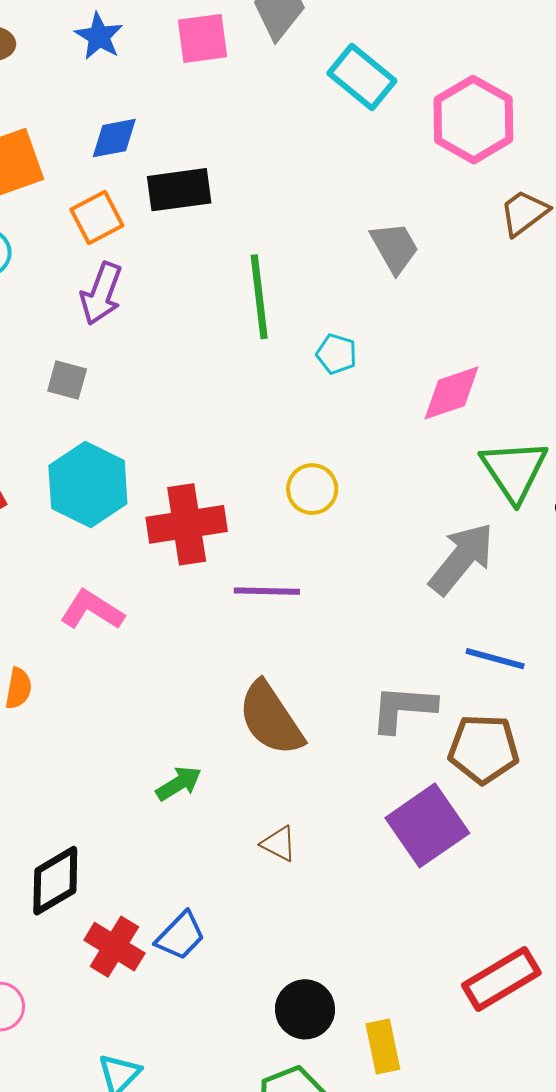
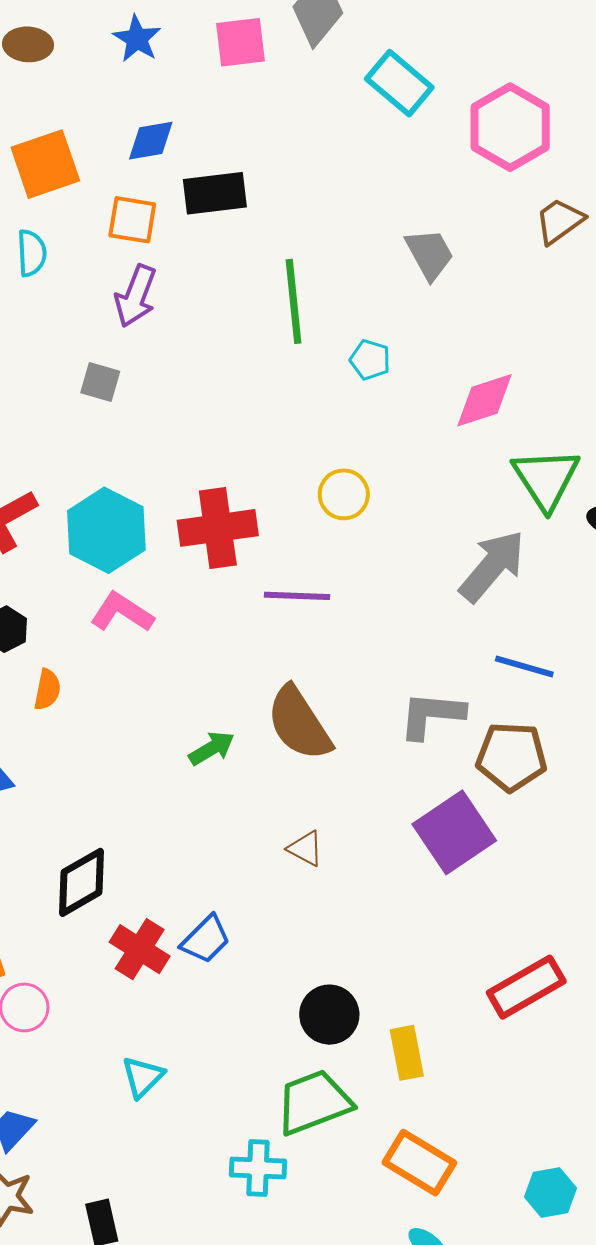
orange square: (97, 217) -> (132, 220), turned 36
cyan hexagon: (88, 485) -> (106, 530), moved
green arrow: (179, 783) -> (212, 748), moved

